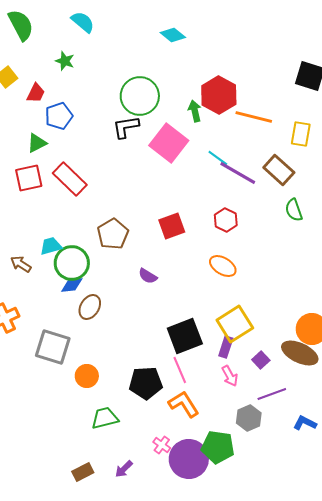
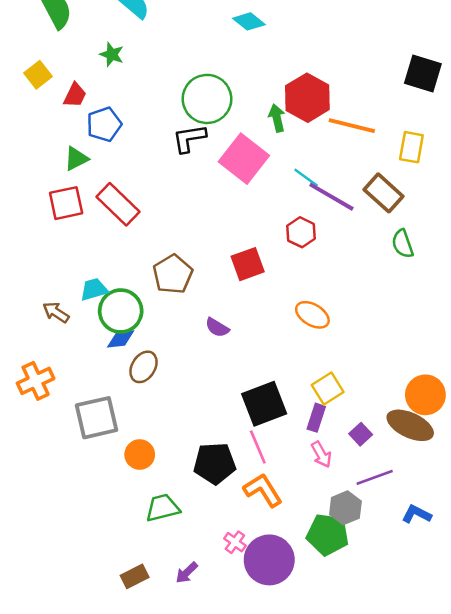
red hexagon: (226, 220) -> (301, 232), moved
yellow square: (235, 324) -> (328, 388), size x0.7
gray square: (53, 347) -> (97, 418), turned -30
green pentagon: (218, 447) -> (328, 535), moved

